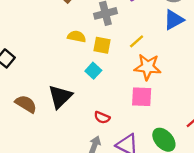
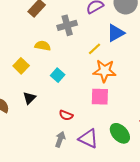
blue triangle: (174, 20) -> (116, 33), moved
yellow square: (102, 45) -> (21, 66), moved, turned 35
black triangle: (60, 97) -> (29, 98), size x0.6

